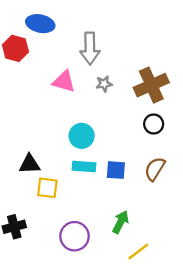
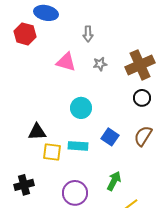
gray arrow: (90, 48) -> (88, 34), size x0.6
cyan rectangle: (84, 167) -> (78, 146), moved
blue square: (116, 170) -> (110, 137), turned 30

